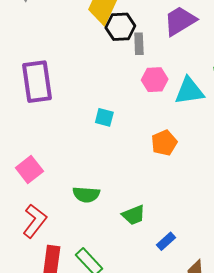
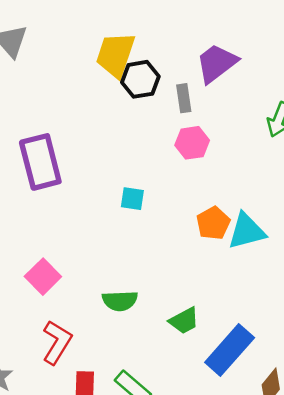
gray rectangle: (139, 44) -> (184, 98), moved
cyan triangle: (189, 91) -> (247, 231), moved
blue rectangle: (166, 241) -> (230, 350), size x2.0

